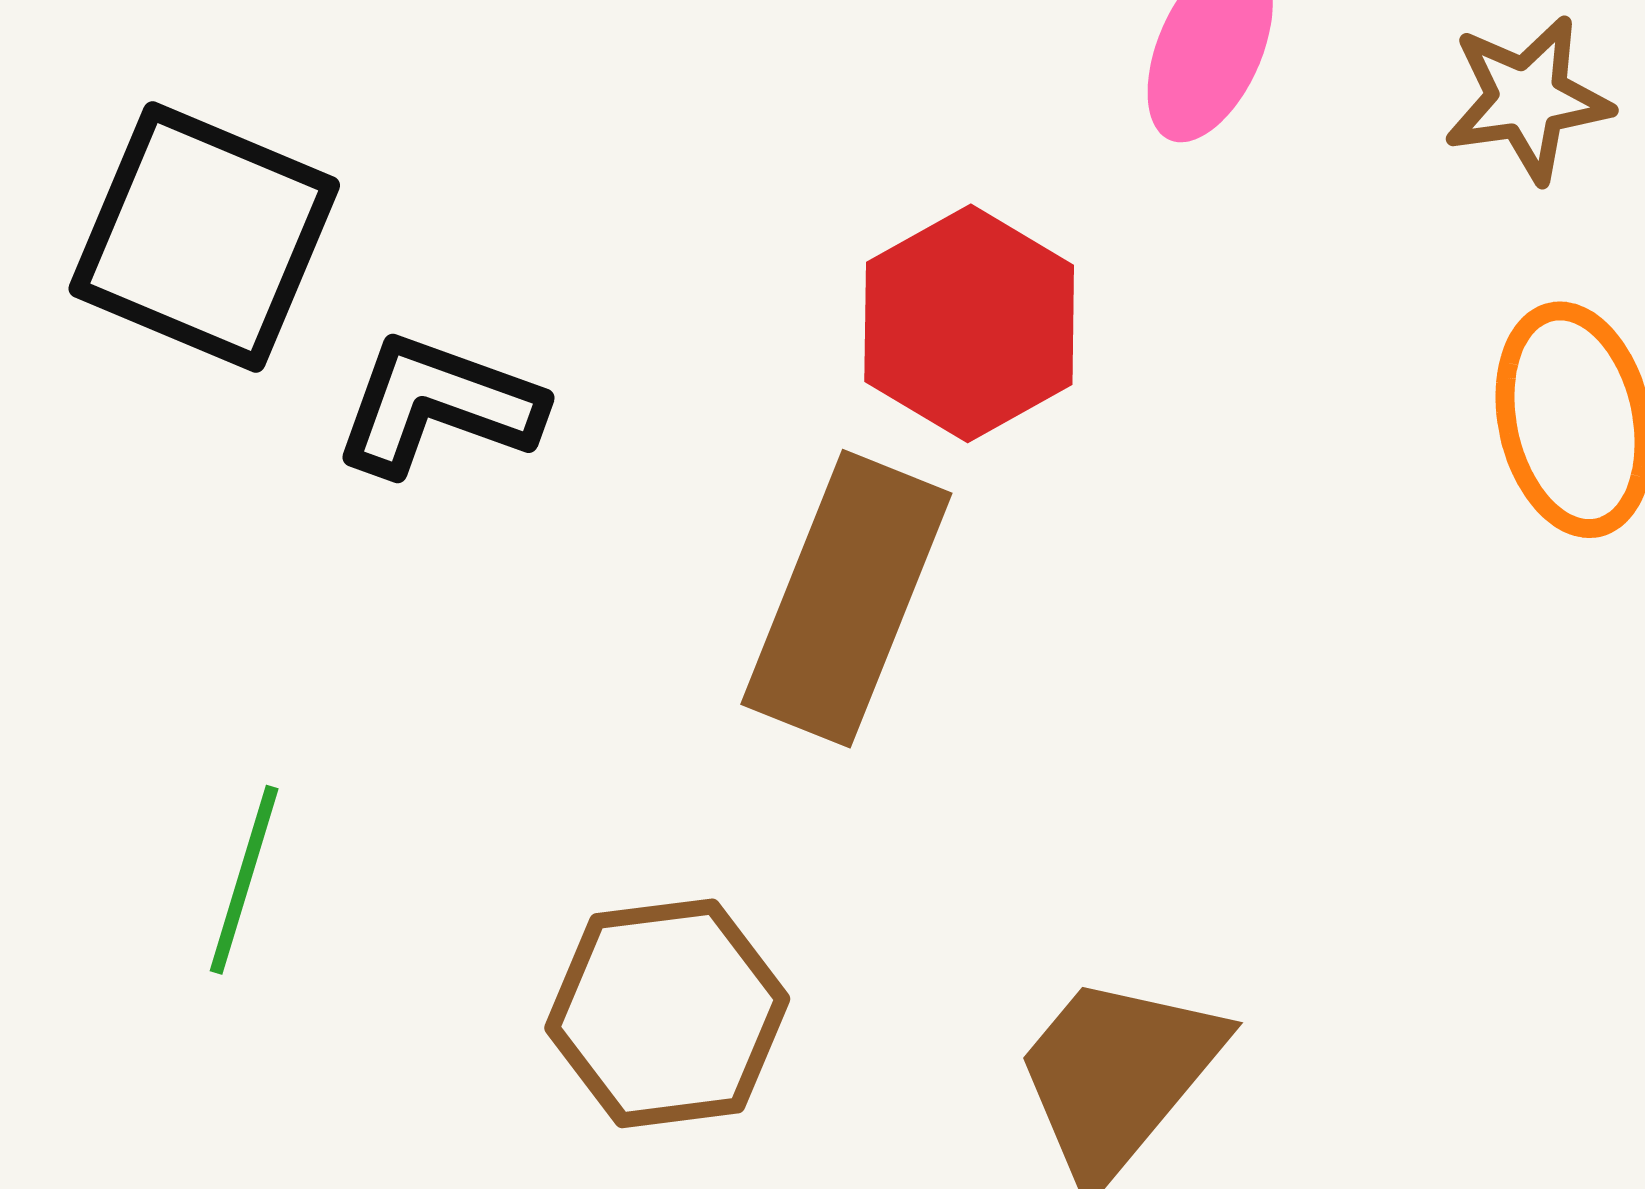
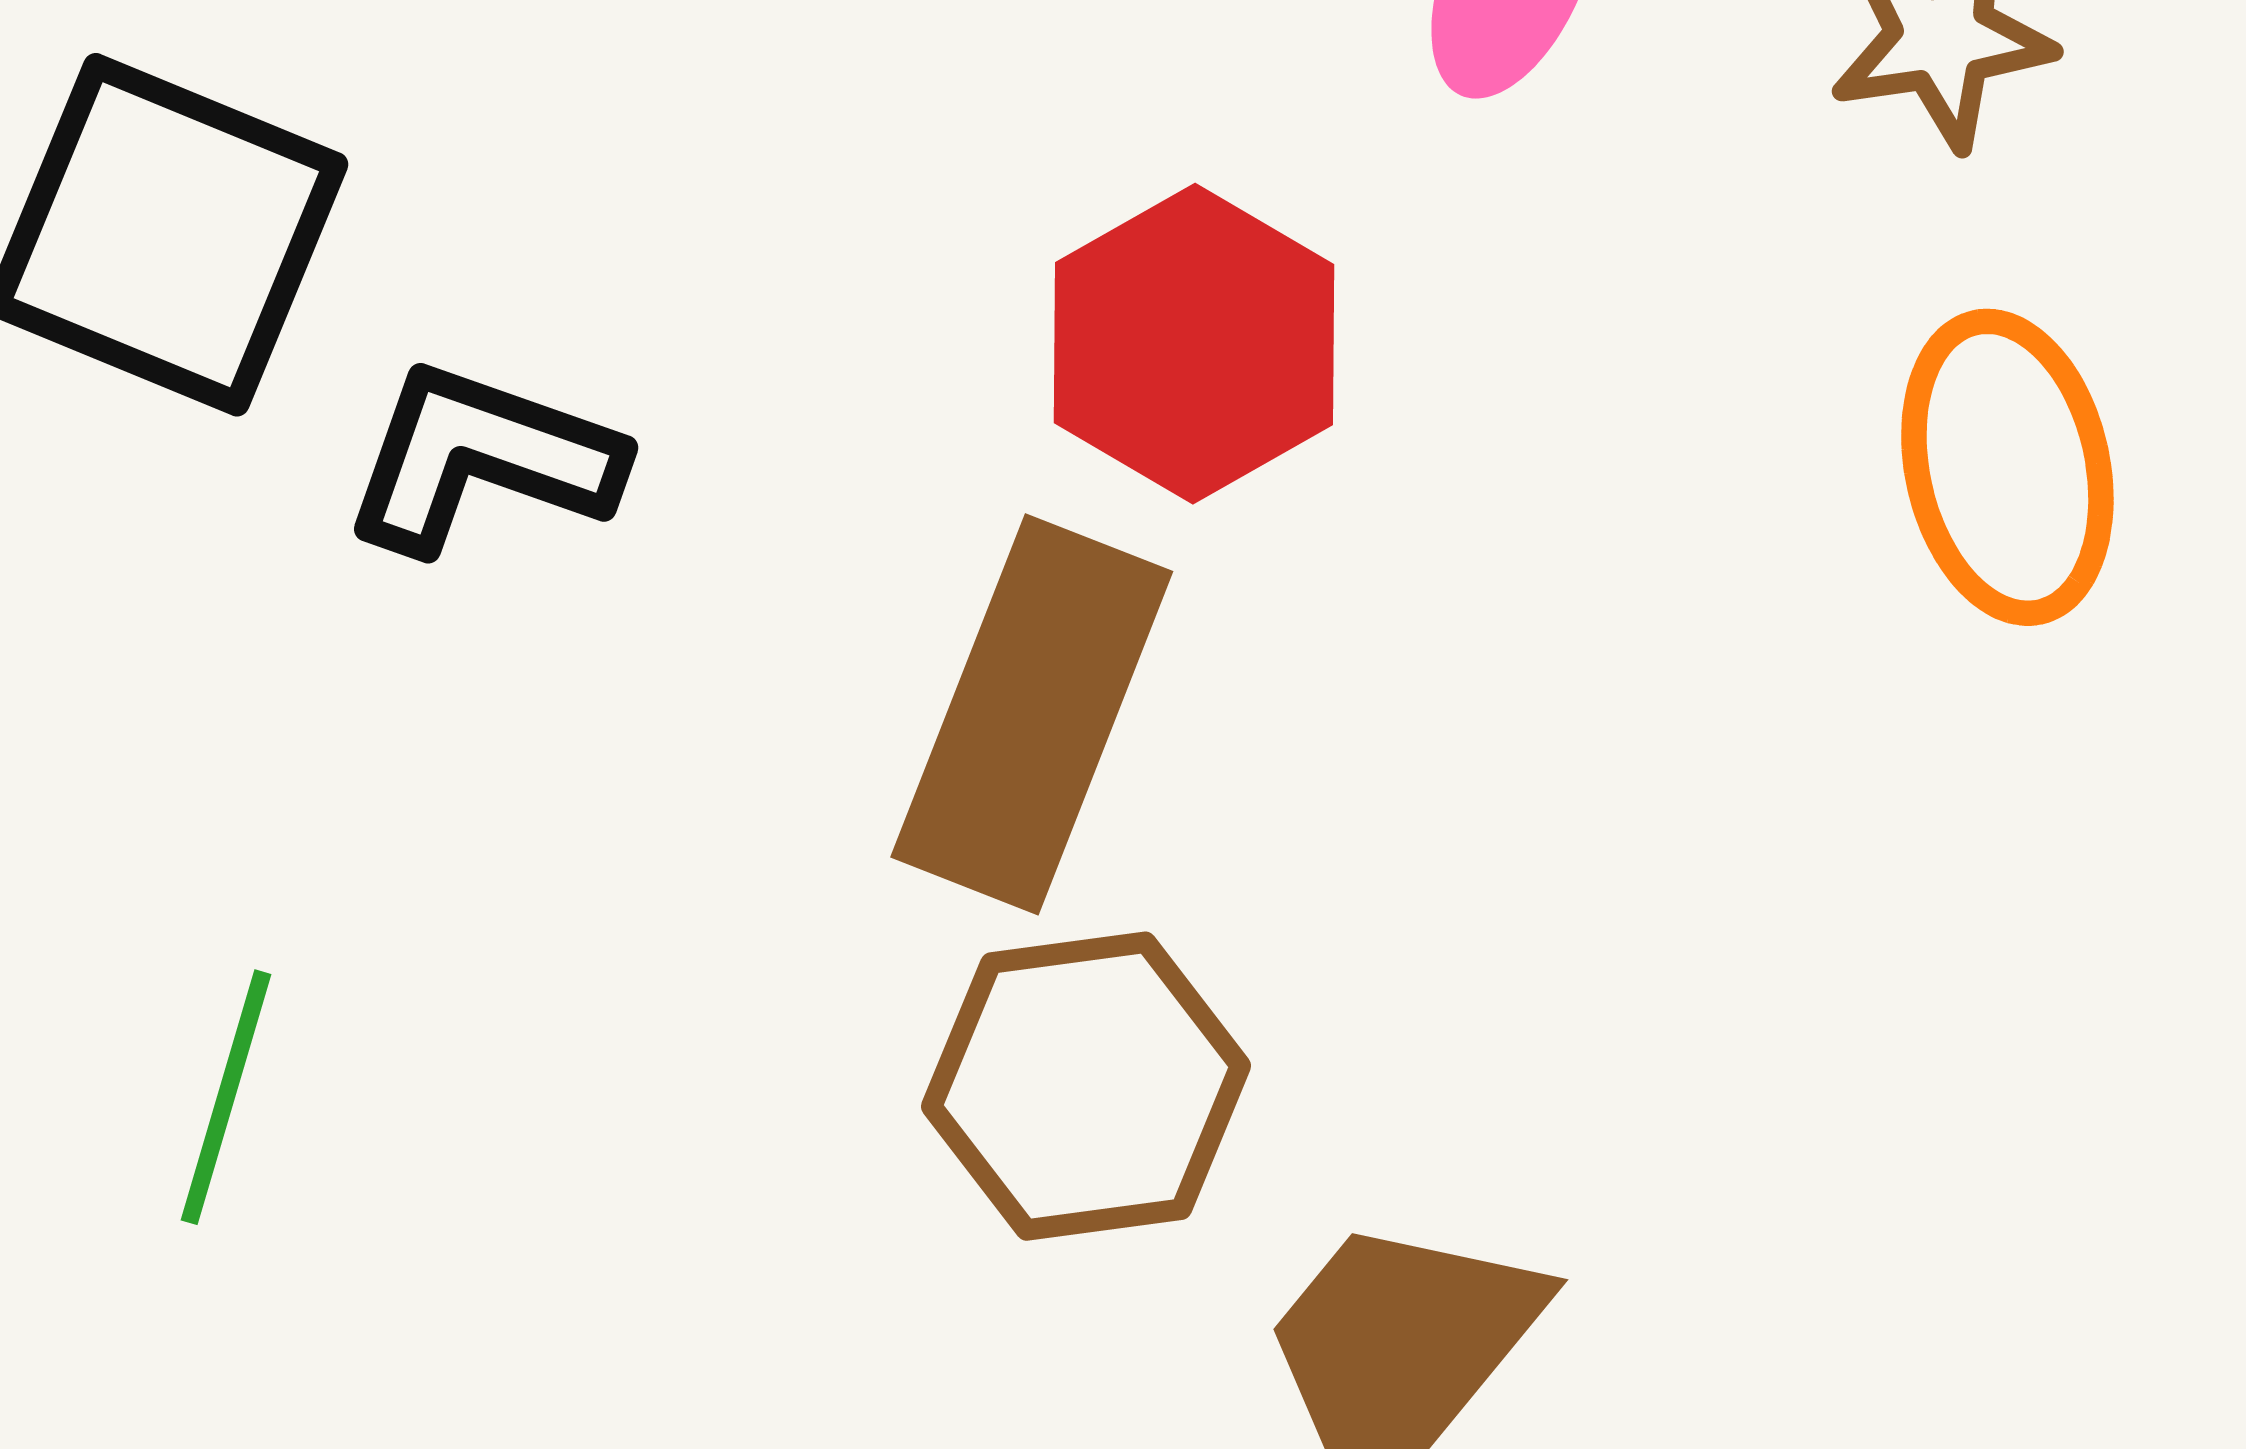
brown hexagon: (667, 1013) -> (1086, 1086), moved

